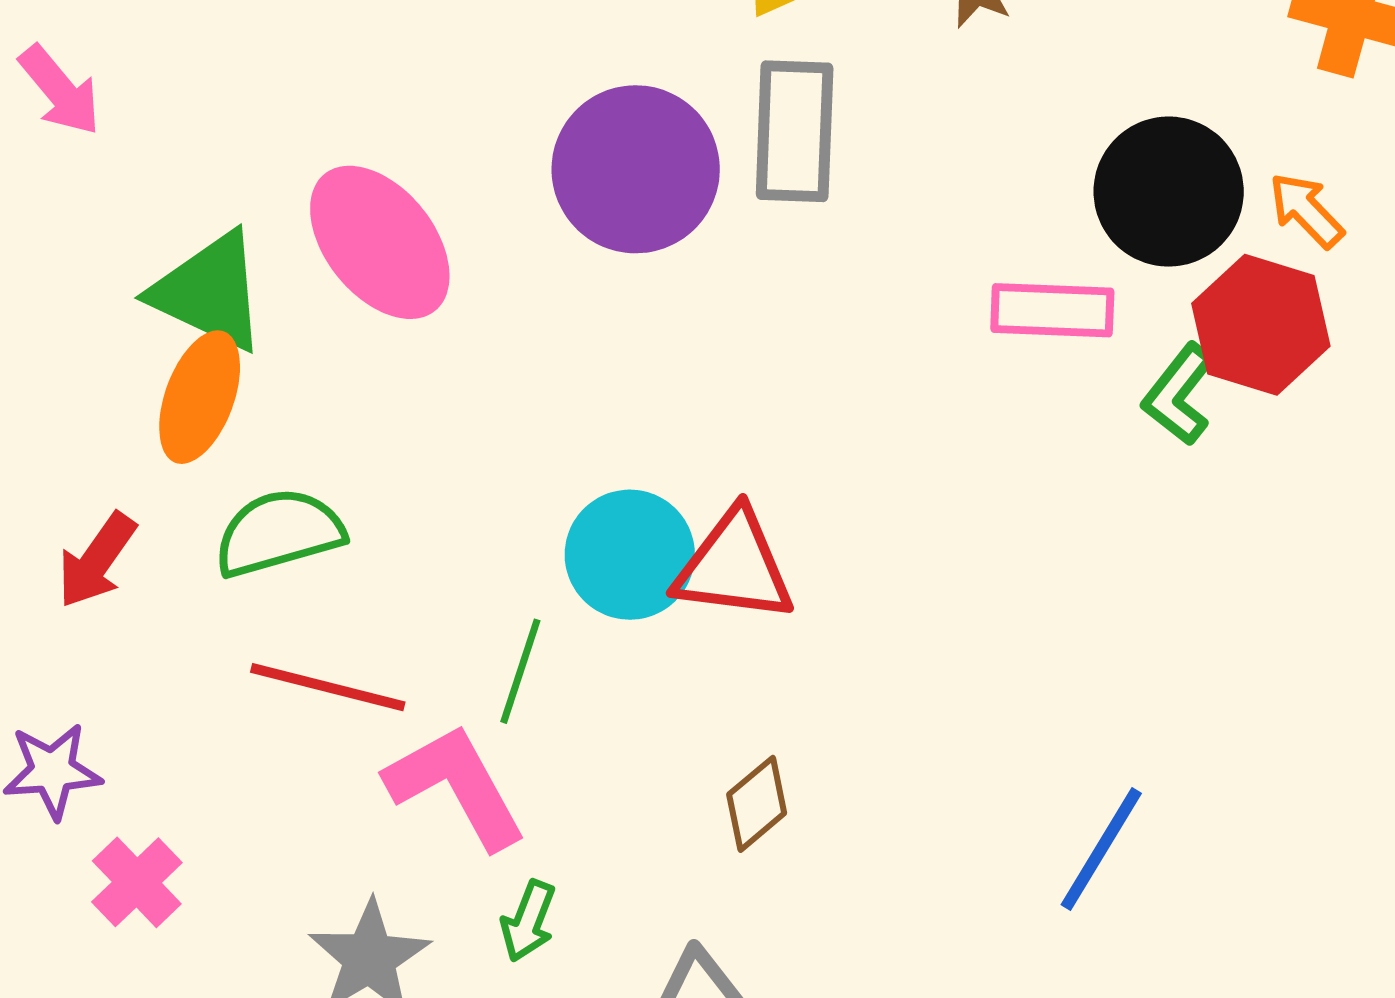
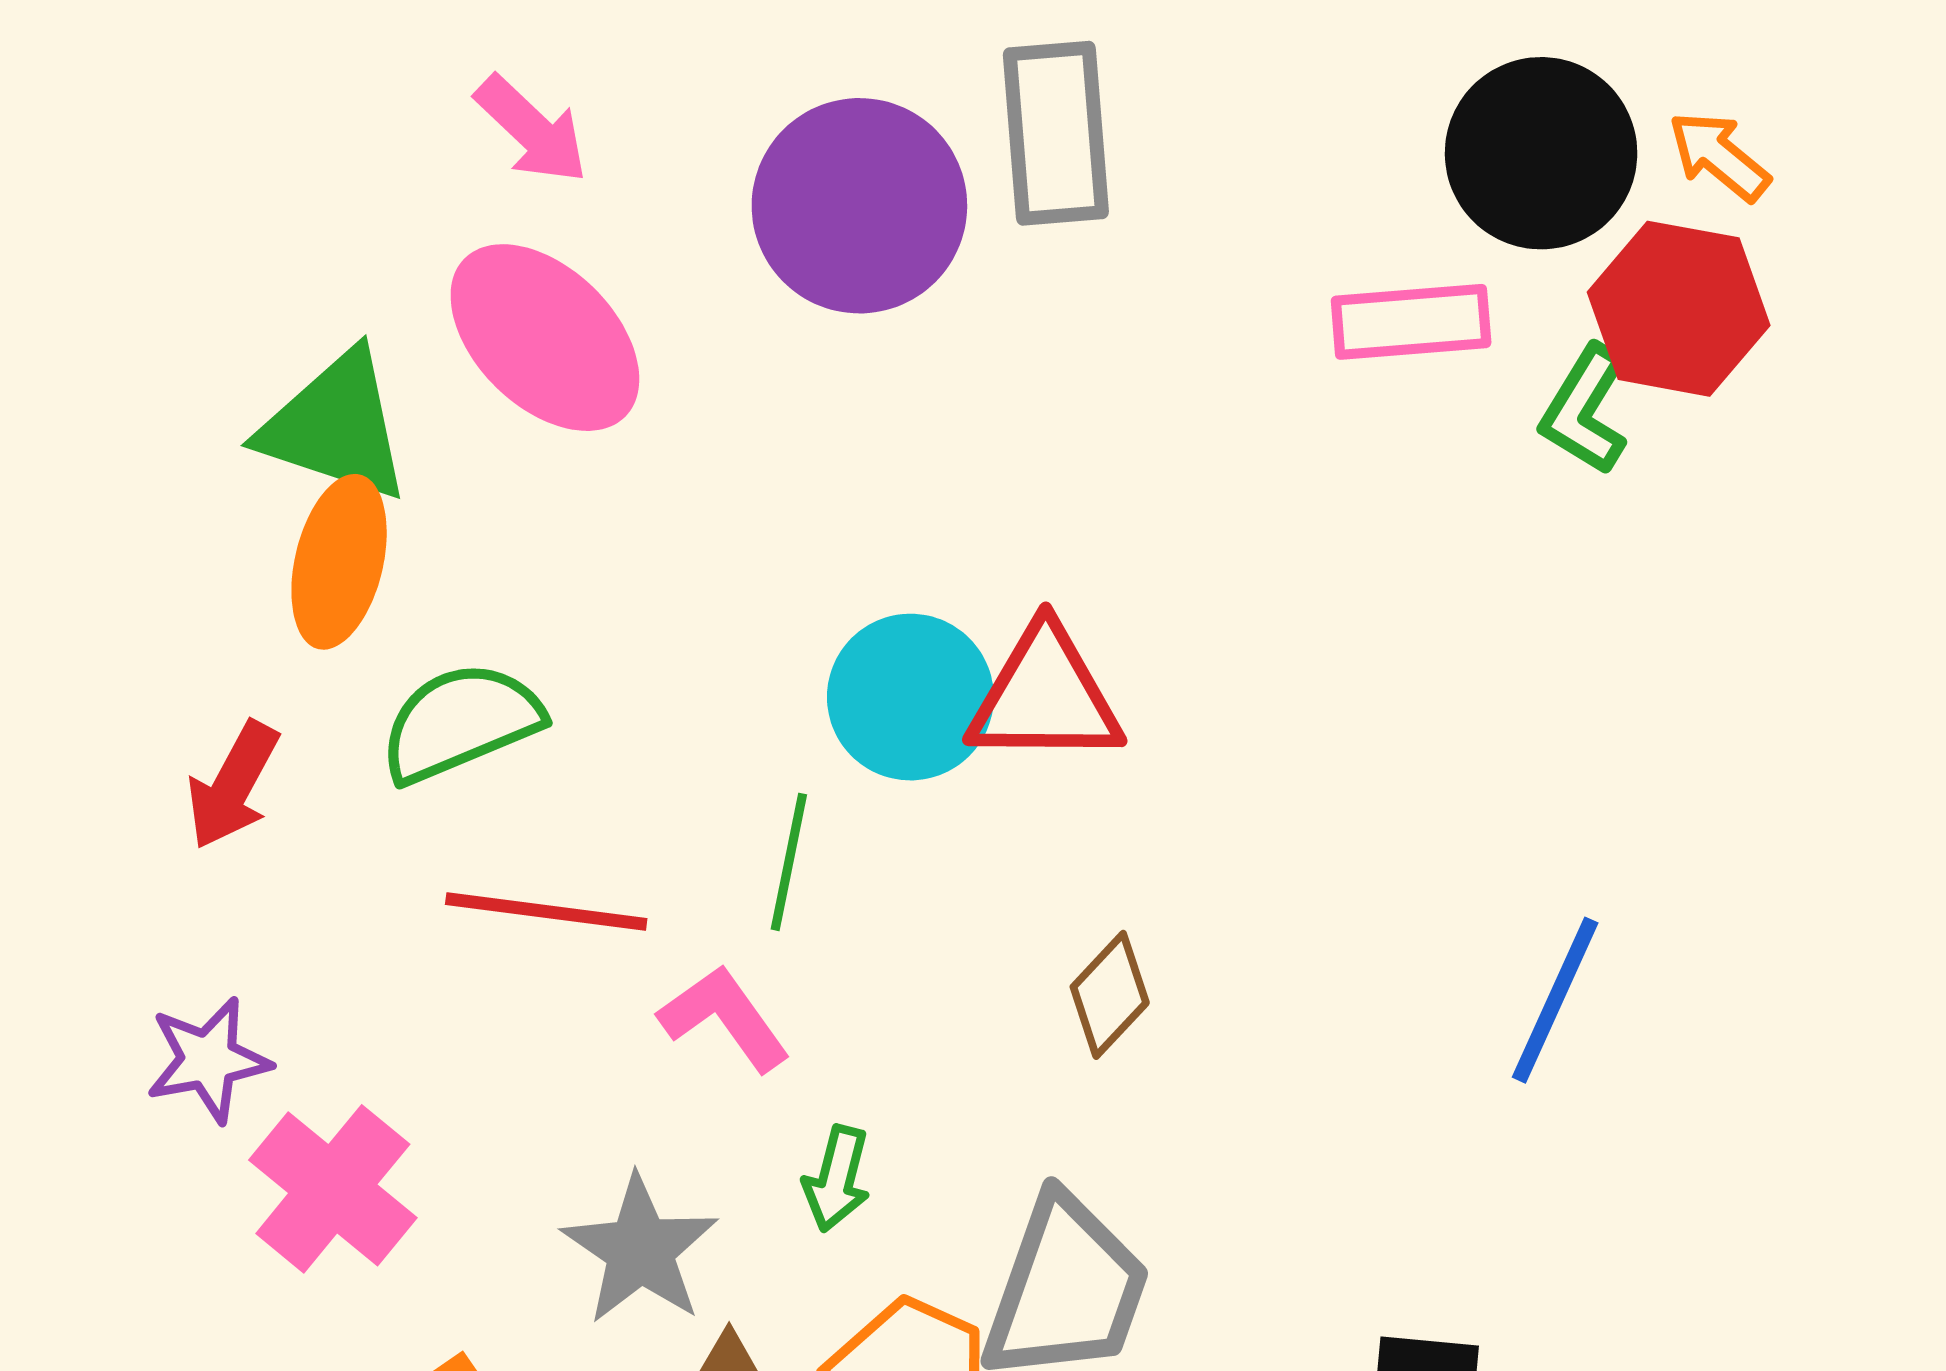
pink arrow: (60, 90) -> (532, 130), moved
pink L-shape: (456, 786) -> (724, 1018), size x0.7
pink cross: (137, 882) -> (333, 1189), size x1.4

